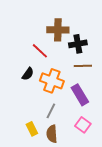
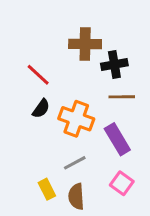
red line: (40, 51) -> (38, 75), moved
gray line: (51, 111) -> (75, 163), turned 35

